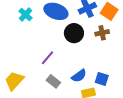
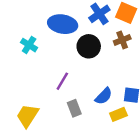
cyan cross: (26, 14) -> (29, 45), moved
gray rectangle: (53, 81) -> (74, 108), turned 40

